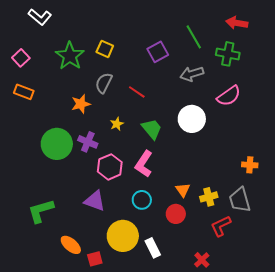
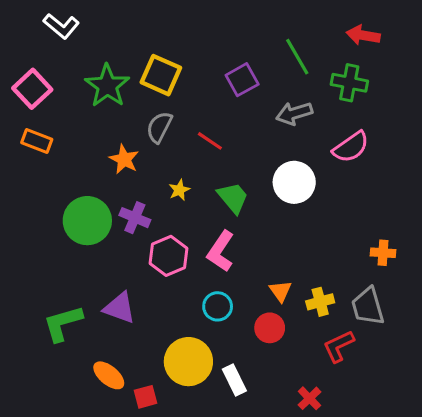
yellow square: (105, 49) -> (161, 75), size x1.5
pink square: (21, 58) -> (32, 89), size x1.4
orange star: (81, 104) -> (124, 159), turned -30
purple triangle: (95, 201) -> (120, 308), moved

